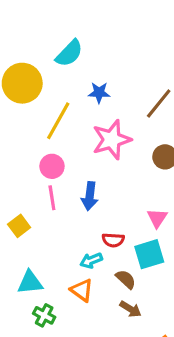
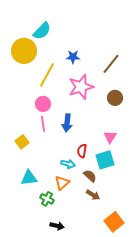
cyan semicircle: (69, 53) -> (42, 31), moved
red semicircle: (113, 240) -> (82, 151), turned 96
cyan arrow: (91, 260) -> (68, 164), turned -144
orange triangle: (82, 290) -> (62, 183), turned 42
green cross: (44, 315) -> (47, 199), moved

